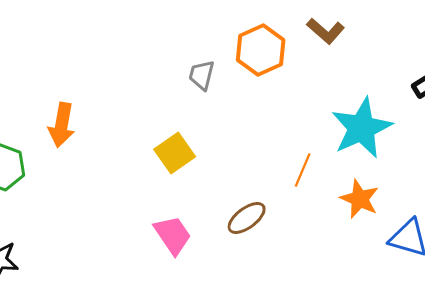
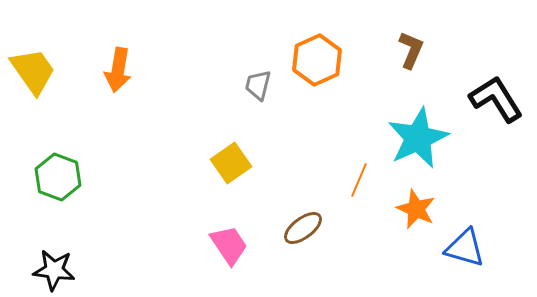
brown L-shape: (326, 31) -> (411, 50), moved, turned -108
orange arrow: (62, 125) -> (118, 70), moved

